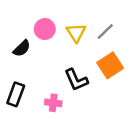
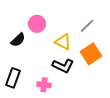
yellow triangle: (76, 33) -> (63, 42), moved, turned -30
black L-shape: (76, 80) -> (63, 66), turned -40

